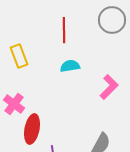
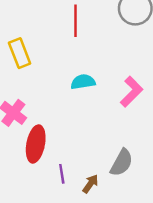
cyan semicircle: (70, 66) -> (83, 82), moved

